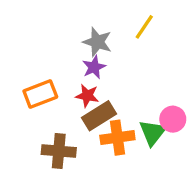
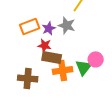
gray star: (97, 42) -> (67, 25), moved
orange rectangle: (40, 94) -> (30, 26), moved
brown rectangle: (99, 116) -> (52, 57), turned 42

